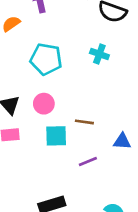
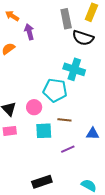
cyan cross: (99, 54) -> (74, 69), size x1.5
cyan pentagon: (46, 59) -> (55, 90), moved

